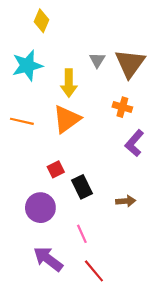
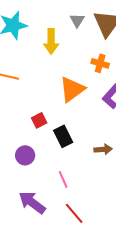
orange triangle: (67, 119) -> (72, 89), moved
purple circle: (40, 208) -> (25, 155), size x0.7

